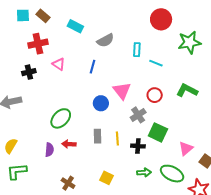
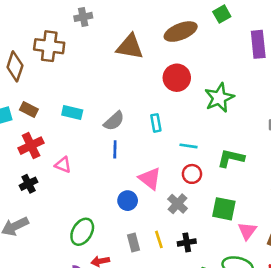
cyan line: (156, 63) -> (188, 146), moved
blue line: (92, 67) -> (115, 149), moved
green square: (158, 132) -> (224, 209), moved

